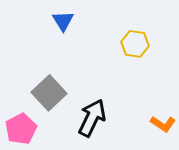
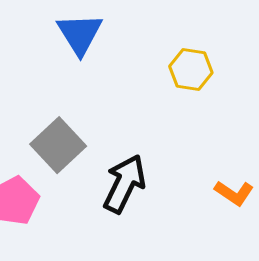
blue triangle: (63, 21) -> (80, 34), size x1.4

